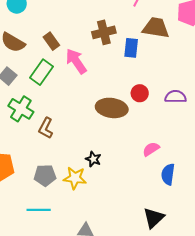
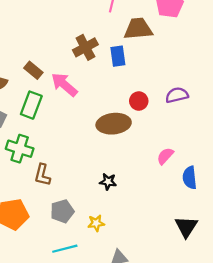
brown L-shape: (46, 128) -> (42, 175), moved
yellow star: (75, 178) -> (96, 223), moved, size x0.7

